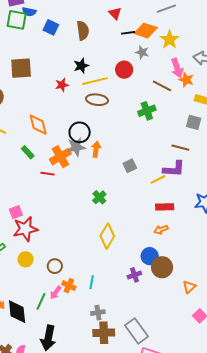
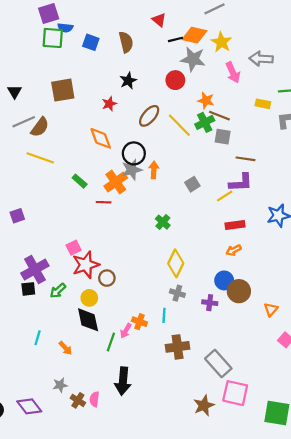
gray star: (142, 52) -> (193, 59), size x1.6
orange star: (186, 80) -> (206, 101), moved
yellow line: (95, 81) -> (179, 125), moved, turned 65
brown line: (162, 86) -> (219, 116), moved
brown ellipse: (97, 100) -> (149, 116), turned -50
gray square: (194, 122) -> (223, 137), moved
orange diamond: (38, 125) -> (101, 138), moved
brown circle: (55, 266) -> (107, 278), moved
purple cross: (134, 275) -> (210, 303), turned 32
black diamond: (17, 312) -> (88, 320), moved
gray cross: (98, 313) -> (177, 293), moved, turned 32
brown cross: (104, 333) -> (178, 347), moved

